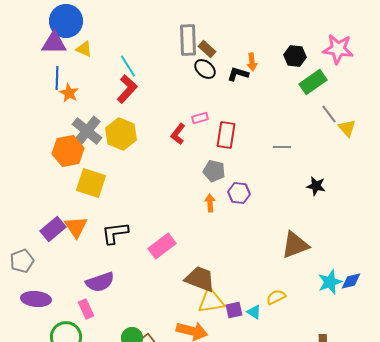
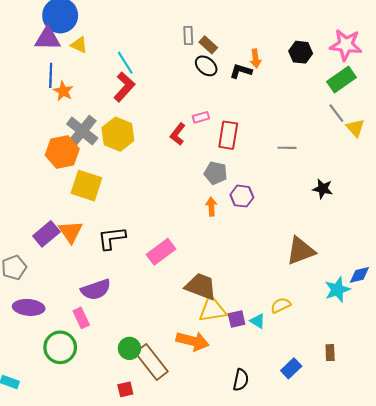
gray rectangle: (188, 40) -> (188, 35), size x0.6
green rectangle: (313, 82) -> (342, 80), moved
blue diamond: (351, 281) -> (359, 275), moved

